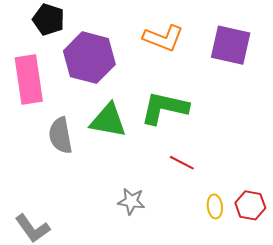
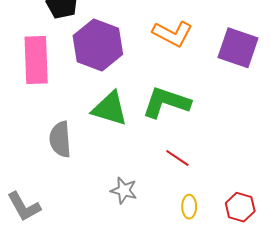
gray semicircle: (60, 135) -> (60, 139), moved
yellow ellipse: (215, 206) -> (189, 207), moved

